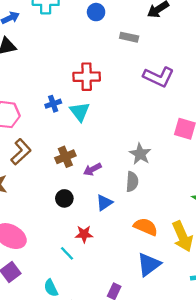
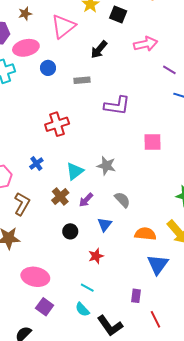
blue cross: (53, 104) -> (36, 164), moved
cyan triangle: (80, 112) -> (75, 171), moved, turned 48
gray star: (140, 154) -> (106, 166), moved
gray semicircle: (132, 182) -> (122, 200), turned -30
cyan line: (67, 253) -> (87, 288), moved

